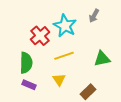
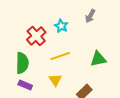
cyan star: (65, 26) -> (61, 26), size x0.6

